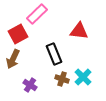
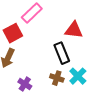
black rectangle: (54, 54) -> (62, 53), moved

